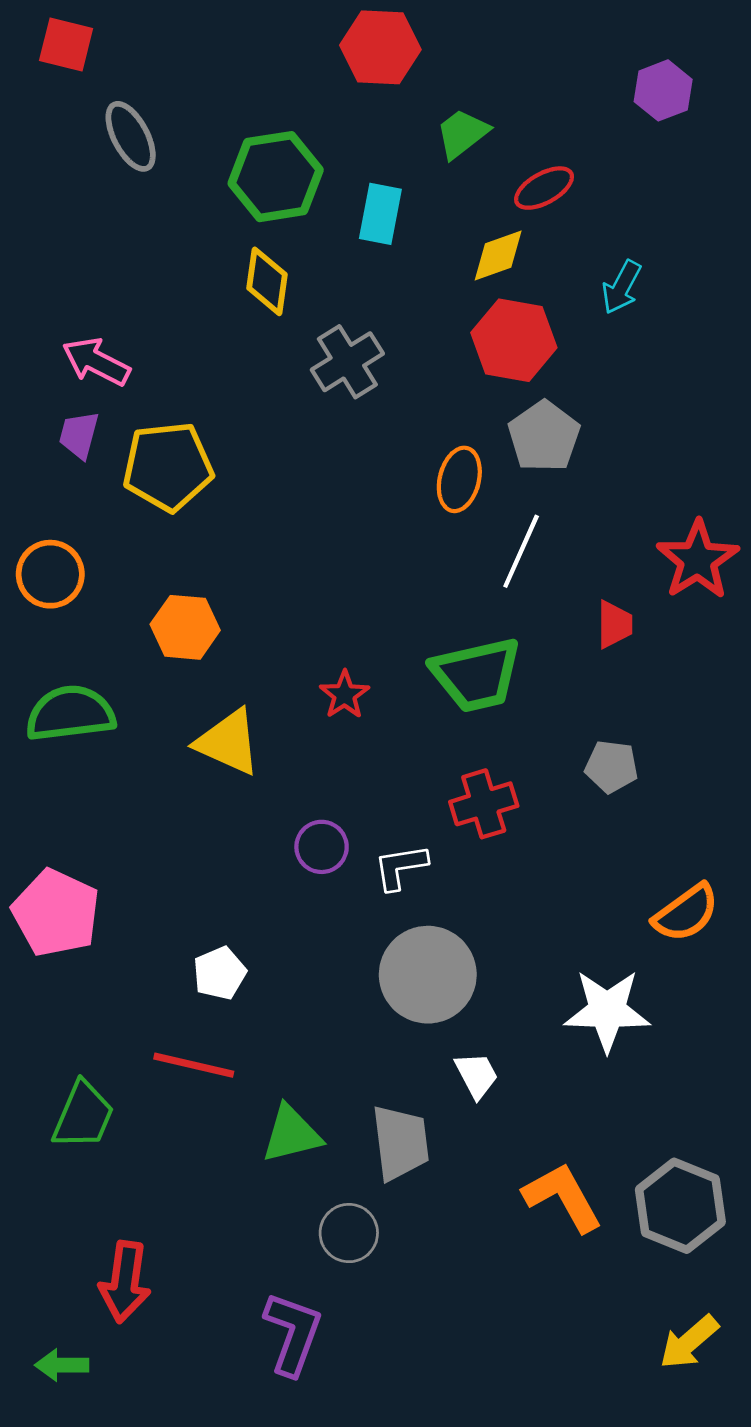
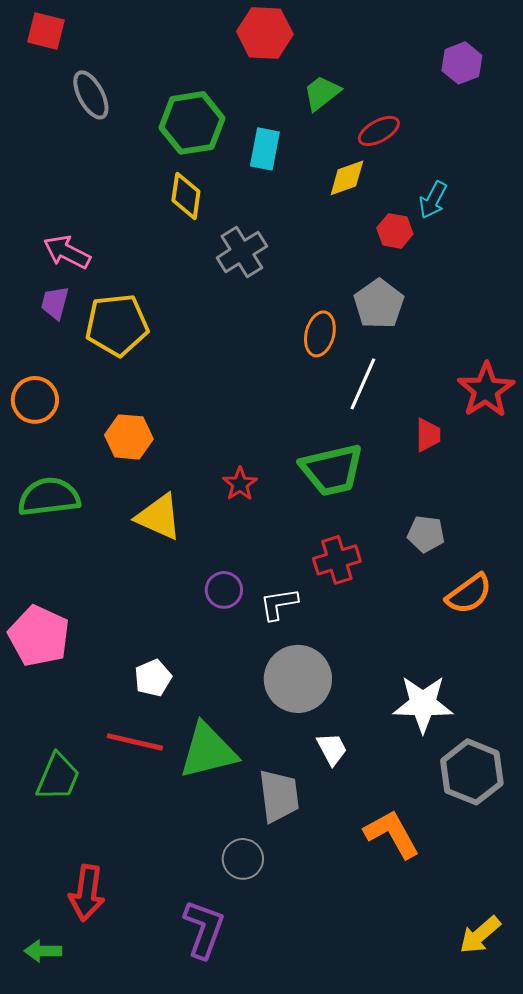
red hexagon: (514, 340) -> (395, 231), moved, size x0.6
orange semicircle: (686, 913) -> (469, 594), moved
green triangle: (291, 1134) -> (208, 751), moved, size x1.4
gray hexagon: (680, 1206) -> (472, 772), moved

